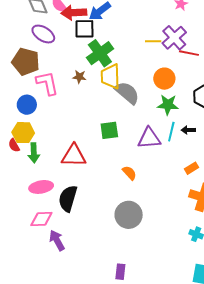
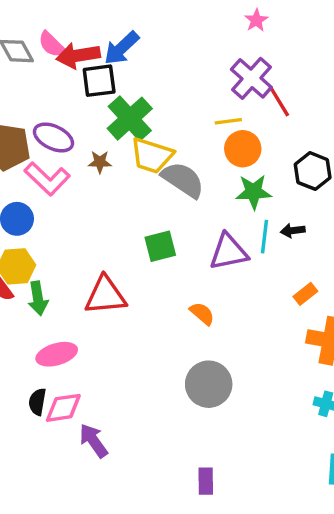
purple ellipse: (43, 34) -> (53, 137), moved
yellow line: (153, 41) -> (228, 121), moved
red line: (189, 53) -> (279, 101), turned 54
yellow trapezoid: (110, 76) -> (152, 155), turned -64
pink L-shape: (47, 83) -> (47, 179), turned 152
black semicircle: (68, 199) -> (37, 402), moved, size x0.6

